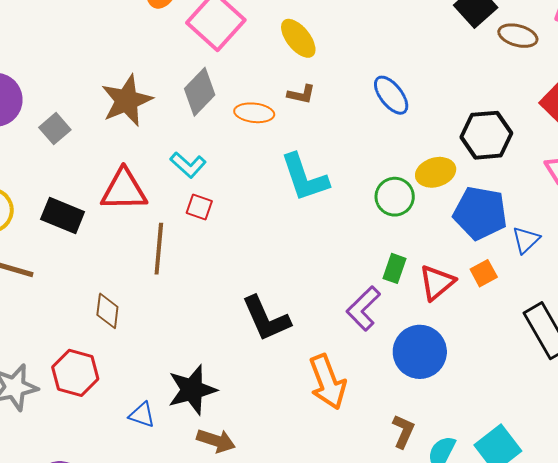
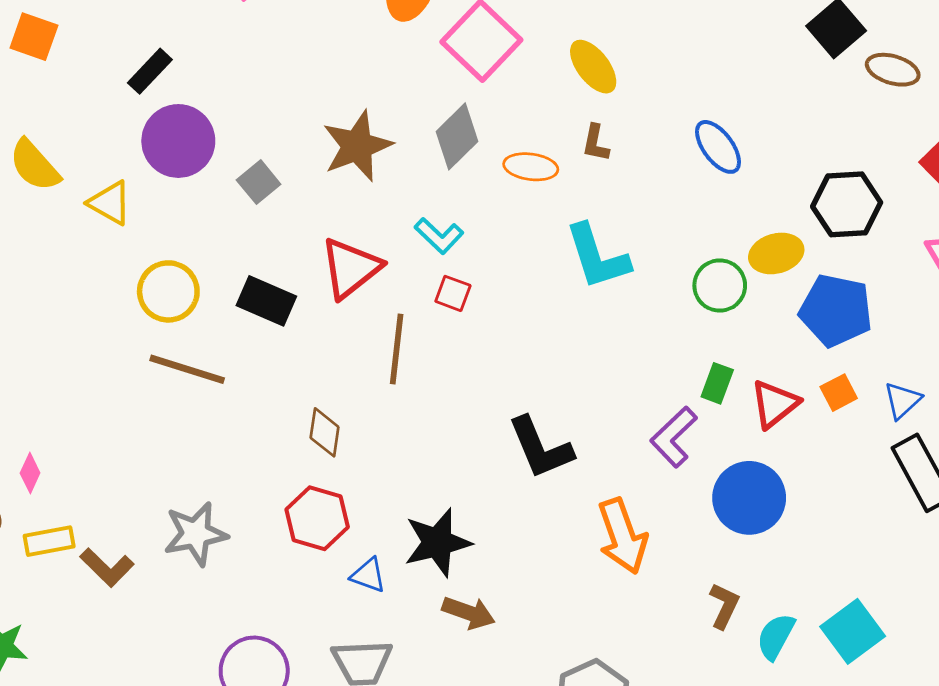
brown L-shape: (301, 94) -> (596, 143), turned 88
red triangle: (124, 190) -> (351, 268), turned -39
blue triangle: (526, 240) -> (902, 400), moved
red hexagon: (75, 373) -> (317, 518), moved

